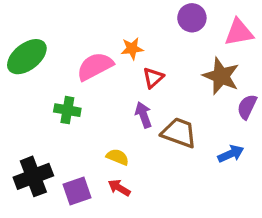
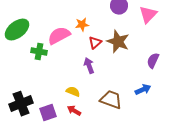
pink triangle: (239, 32) -> (148, 15), turned -36
brown star: (221, 76) -> (118, 42), moved
green cross: (67, 110) -> (39, 52), moved
brown trapezoid: (179, 133) -> (111, 100), moved

